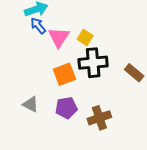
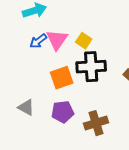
blue arrow: (38, 26) -> (38, 41), moved, turned -90

